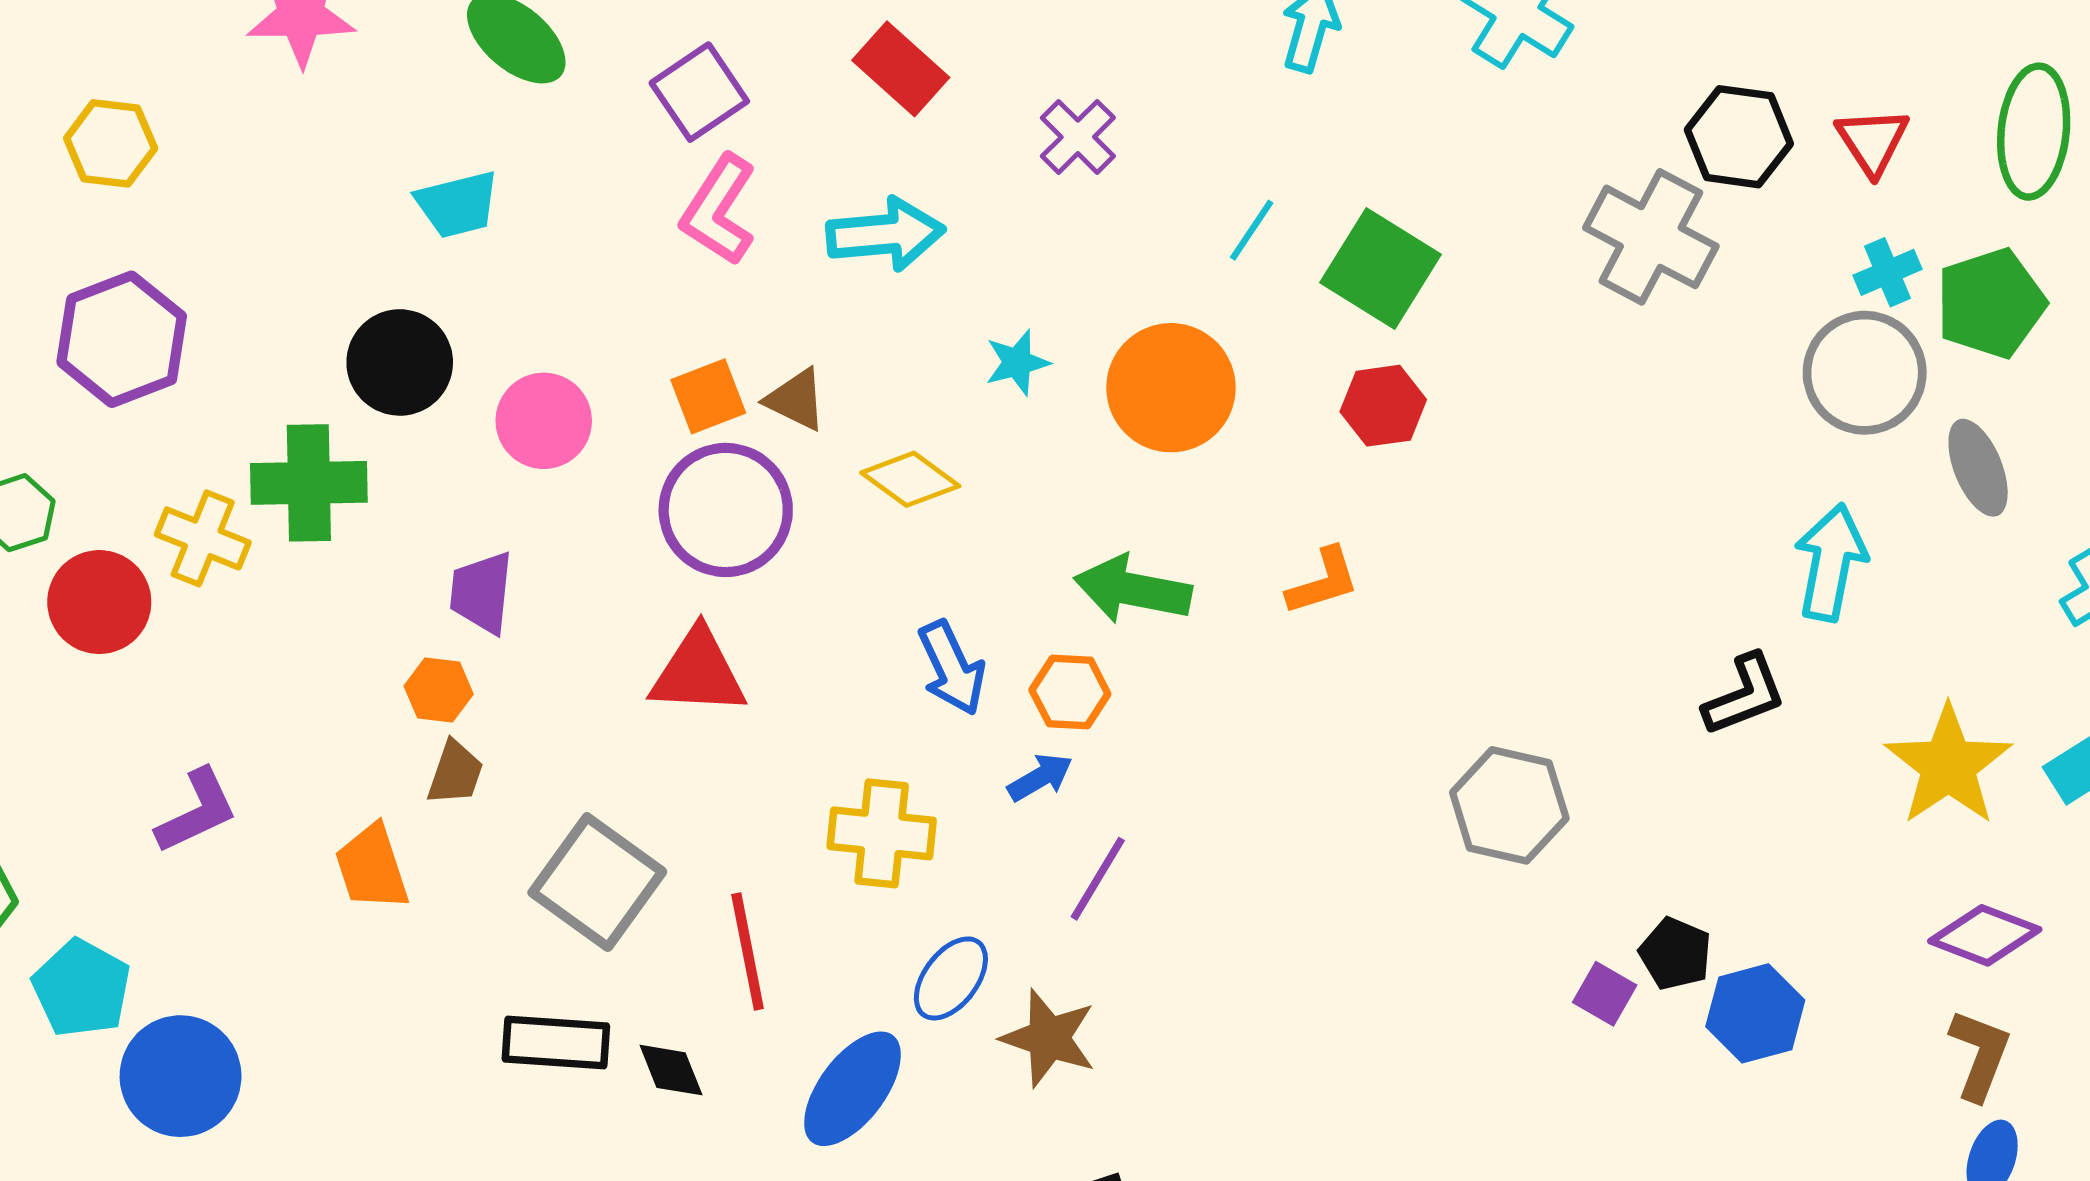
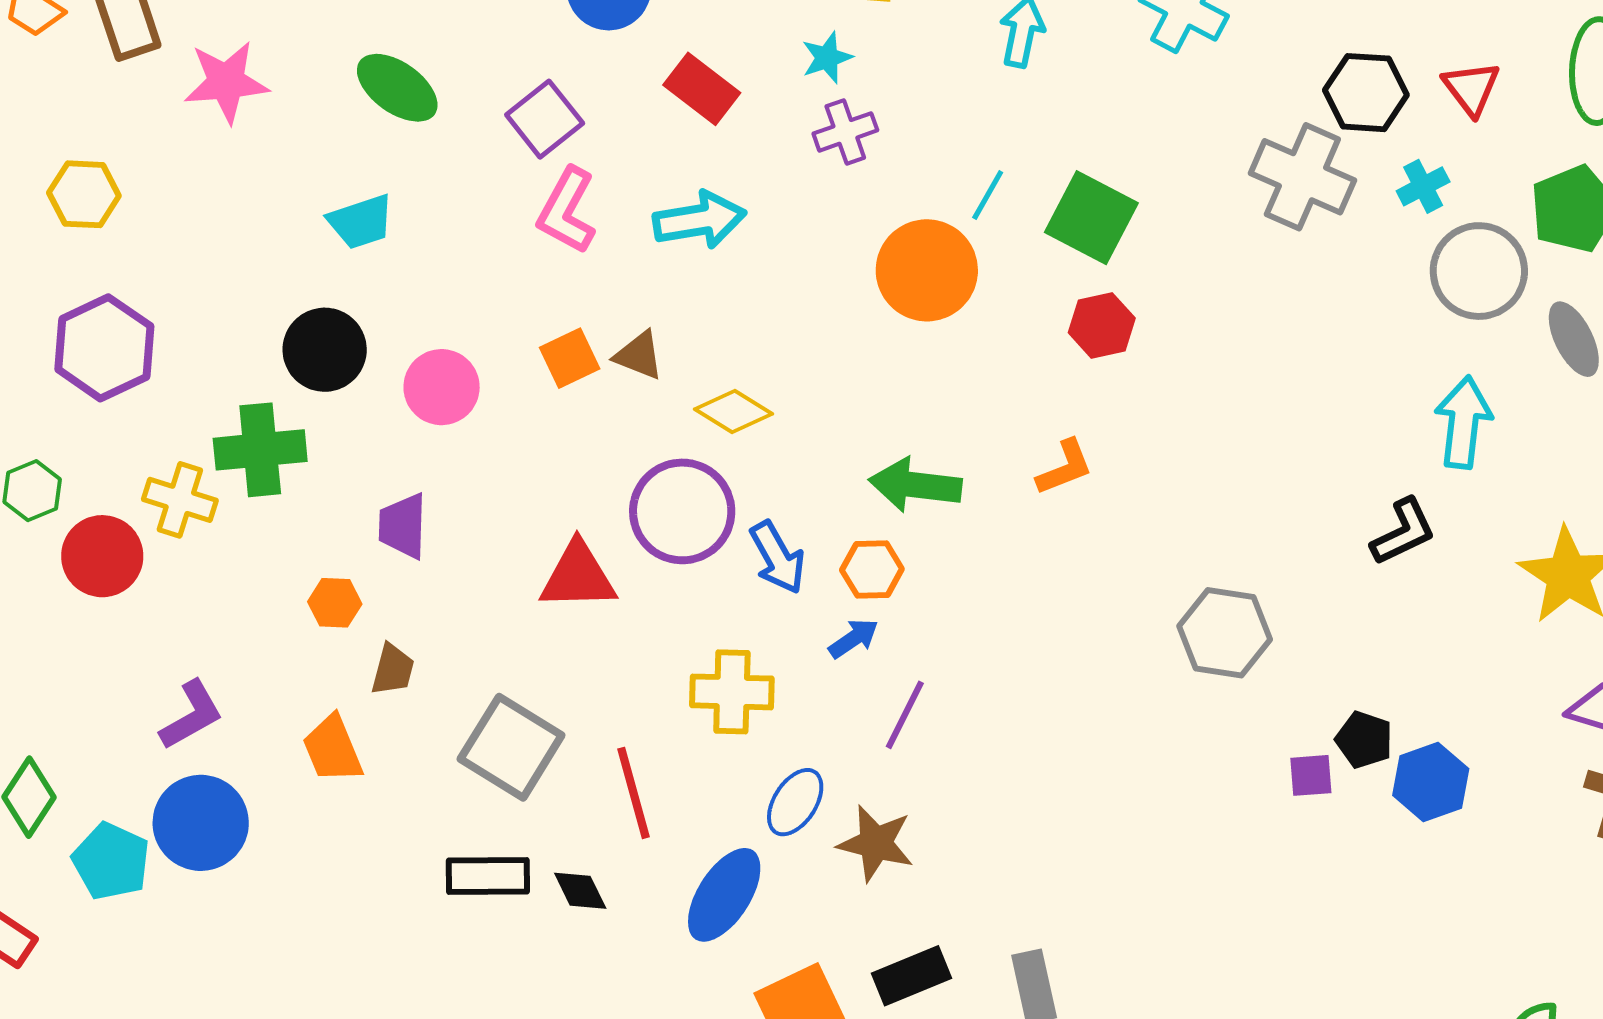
purple cross: (1078, 137) -> (845, 132), turned 30
cyan cross: (1888, 272) -> (1423, 186), moved
cyan star: (1017, 363) -> (827, 58), moved
orange circle: (1171, 388) -> (927, 270), moved
purple circle: (726, 510) -> (682, 511), moved
orange hexagon: (439, 690) -> (335, 603), moved
purple square: (1605, 994) -> (1311, 775), turned -30
blue circle: (181, 1076) -> (201, 823), moved

